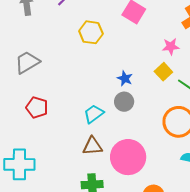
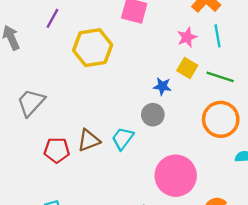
yellow hexagon: (91, 32) -> (93, 48), size x1.4
blue star: (125, 78) -> (162, 86), moved
brown triangle: (92, 146) -> (89, 140), moved

